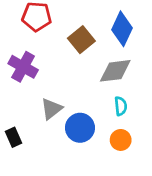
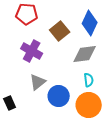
purple cross: (23, 67) -> (32, 51), moved
orange circle: (121, 140) -> (89, 105), size x1.6

